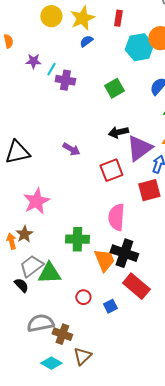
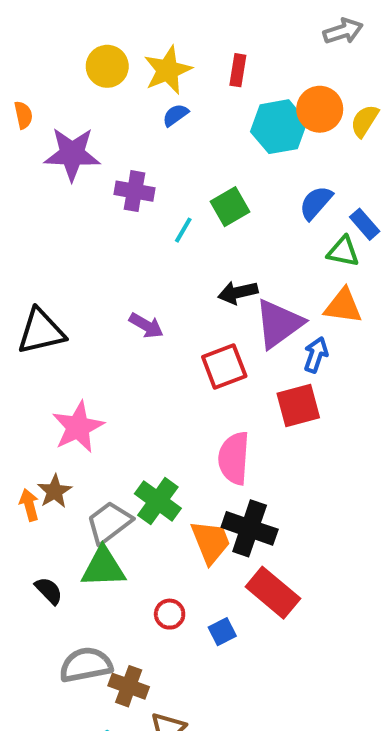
purple star: (33, 61) -> (72, 154), size x1.8
cyan line: (51, 69) -> (183, 230), moved
green cross: (77, 239) -> (158, 501), turned 35
gray trapezoid: (31, 266) -> (109, 522), moved

